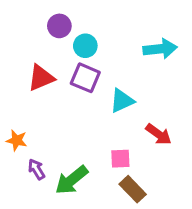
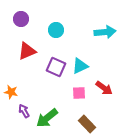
purple circle: (59, 26) -> (21, 19), moved
purple square: (85, 78) -> (56, 67), moved
pink square: (120, 159) -> (79, 93), moved

